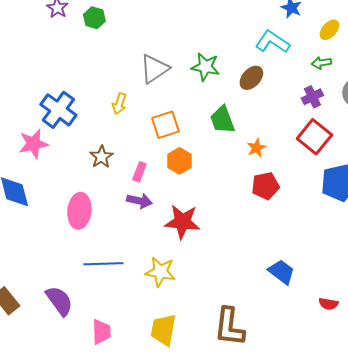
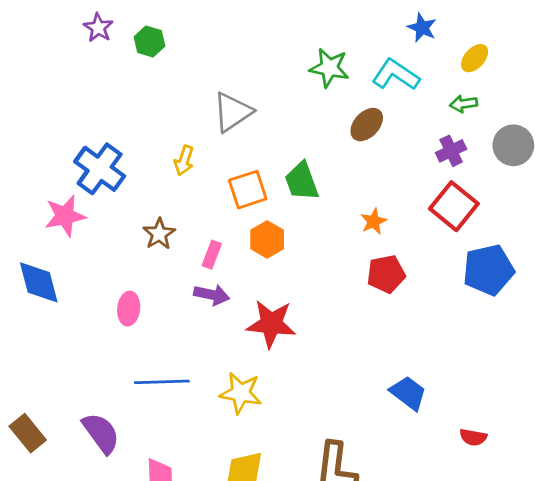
green star: (205, 67) -> (329, 68), moved
green trapezoid: (222, 120) -> (302, 181), moved
pink ellipse: (79, 211) -> (129, 309), size x0.7

